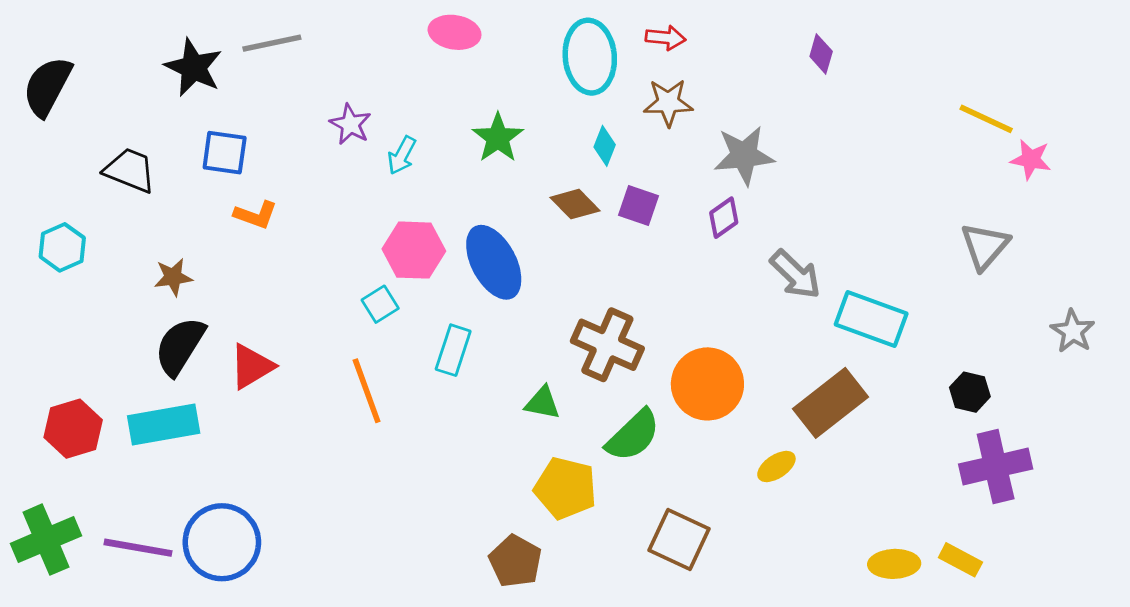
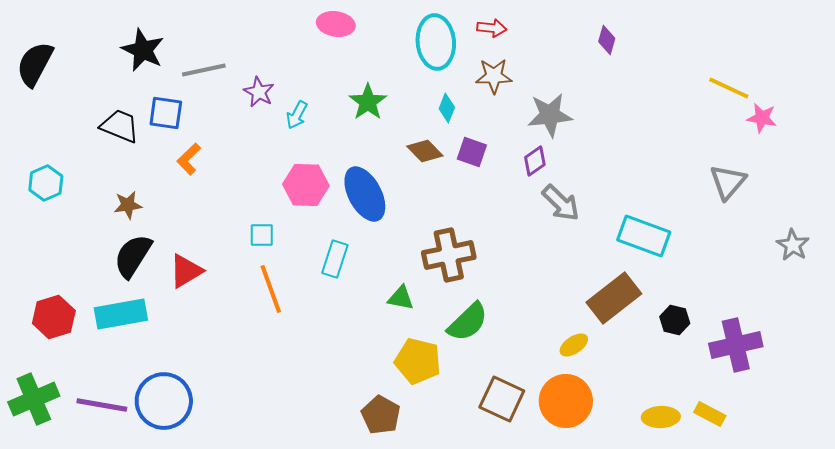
gray line: (272, 43) -> (204, 70), moved
black trapezoid: (130, 170) -> (120, 126), moved
orange L-shape: (256, 215) -> (189, 159), turned 116
gray arrow: (795, 274) -> (561, 203), moved
cyan square: (380, 304) -> (262, 235), moved, turned 32
brown cross: (607, 345) -> (449, 255), turned -36
orange circle: (707, 384) -> (566, 401), moved
black hexagon: (970, 392) -> (675, 320), moved

